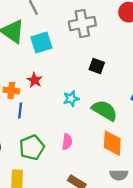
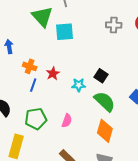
gray cross: (82, 24) -> (114, 25), moved, size x0.7
black square: (97, 66) -> (101, 76), moved
red star: (35, 80) -> (53, 74), moved

